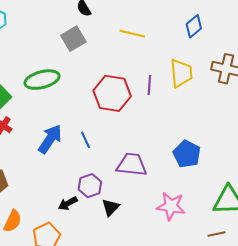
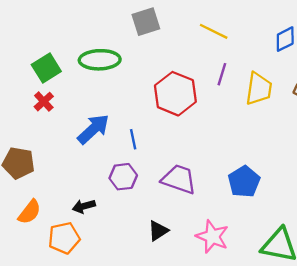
purple line: (149, 85) -> (222, 74), moved
purple hexagon: (90, 186) -> (123, 177), moved
black arrow: (68, 203) -> (84, 206), moved
black triangle: (111, 207) -> (158, 231), moved

